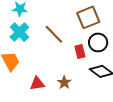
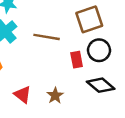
brown line: (54, 34) -> (47, 37), turned -40
red triangle: (37, 83) -> (23, 95), turned 42

